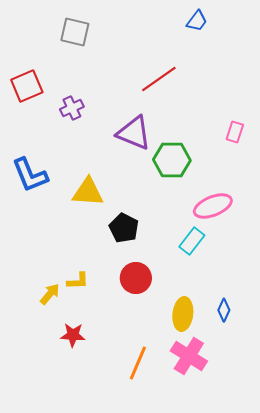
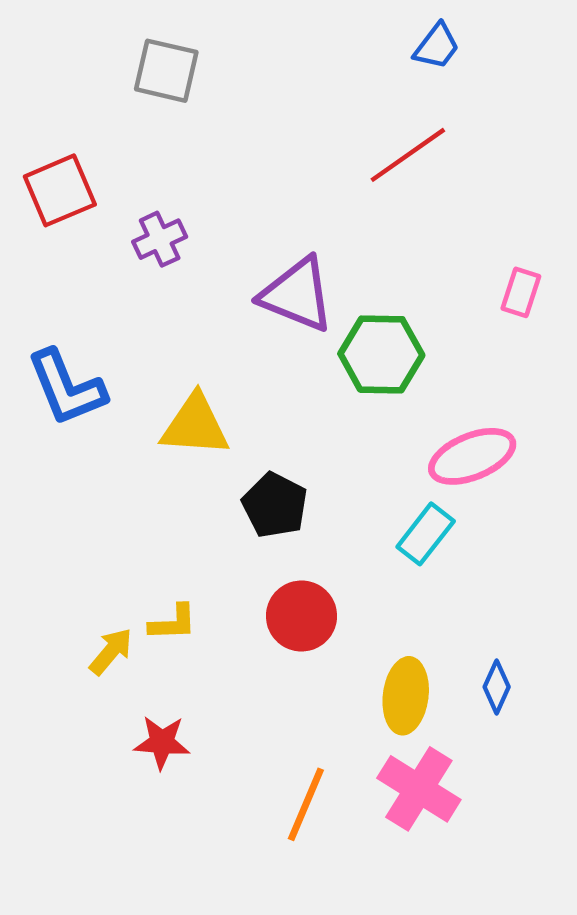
red line: (159, 79) -> (408, 155), moved

